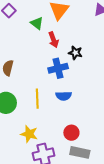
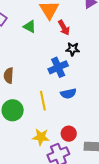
red arrow: (53, 40) -> (64, 28), moved
red circle: (71, 133) -> (69, 134), moved

